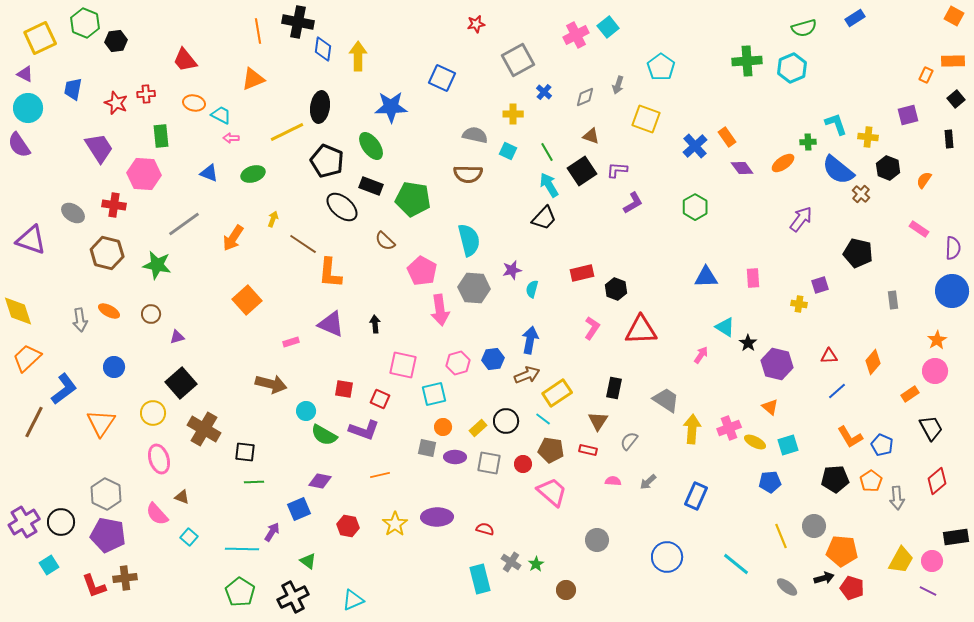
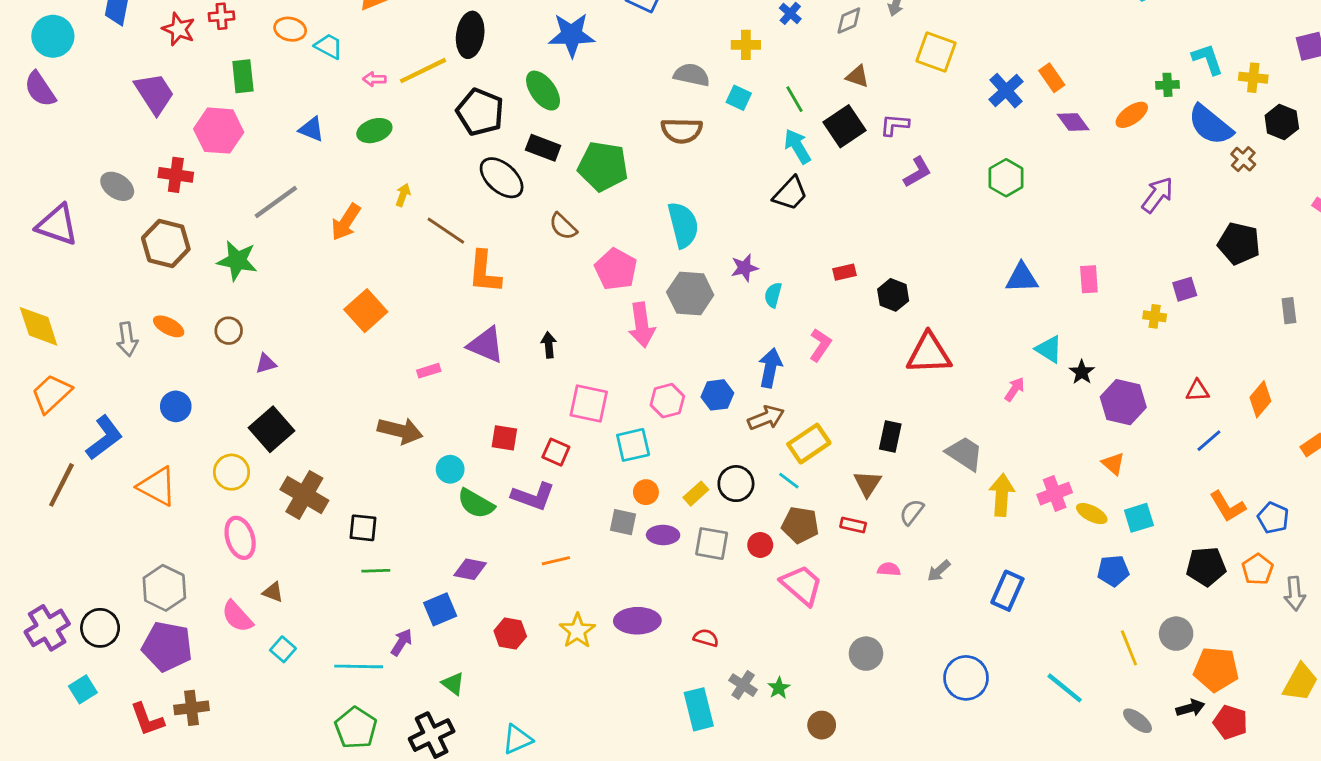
pink arrow: (231, 138) -> (374, 79), moved
red rectangle: (582, 273) -> (845, 272), size x0.7
pink L-shape: (592, 328) -> (820, 345), moved
orange triangle: (101, 423) -> (157, 486), turned -36

